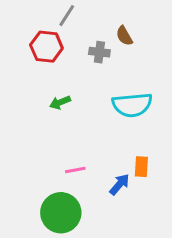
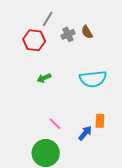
gray cross: (99, 52) -> (68, 34), moved, turned -32
pink line: (75, 170) -> (55, 124), turned 56

